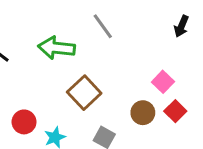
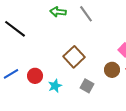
green arrow: (56, 48) -> (58, 12), moved, size x0.7

